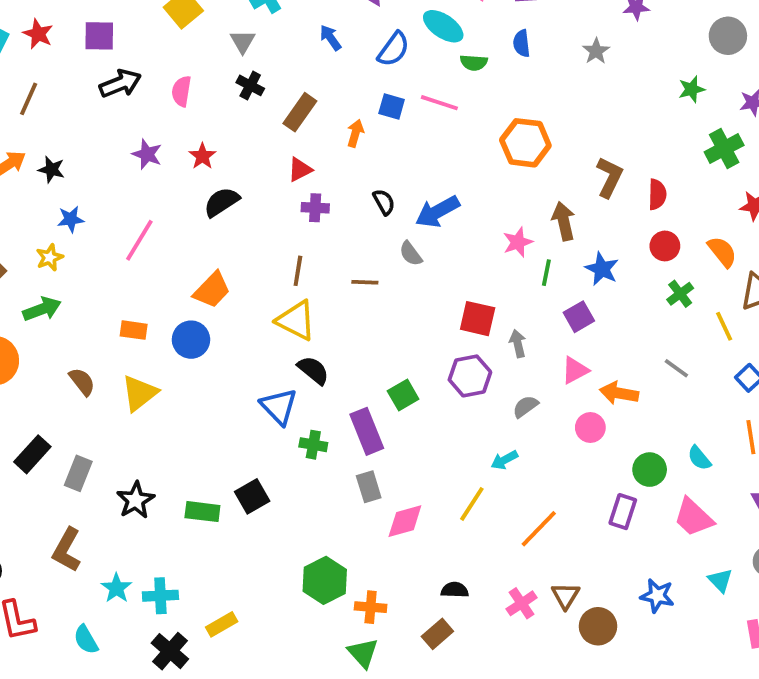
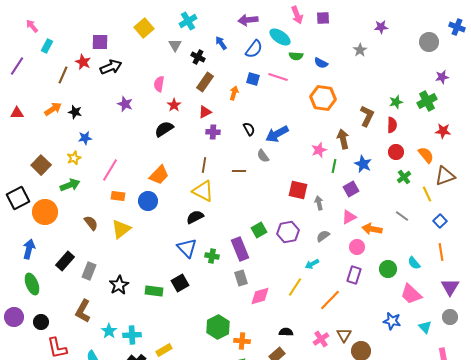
red star: (38, 34) -> (83, 62), moved
blue semicircle: (522, 43) -> (321, 63), moved, turned -56
black cross: (250, 85) -> (198, 57), moved
green star: (692, 89) -> (396, 102), moved
pink semicircle: (181, 91) -> (159, 84), moved
red star: (202, 156) -> (174, 105), moved
pink line: (139, 240) -> (110, 170), moved
black semicircle: (313, 370) -> (195, 217), moved, turned -66
purple hexagon: (470, 376) -> (288, 232), moved
blue triangle: (279, 406) -> (187, 248), moved
purple rectangle: (623, 512) -> (354, 275), moved
blue star: (657, 596) -> (392, 321), moved

